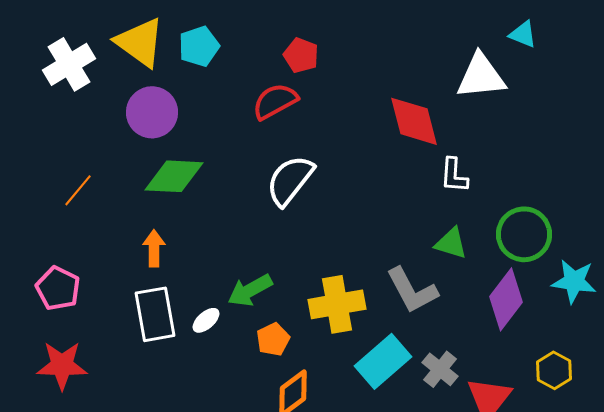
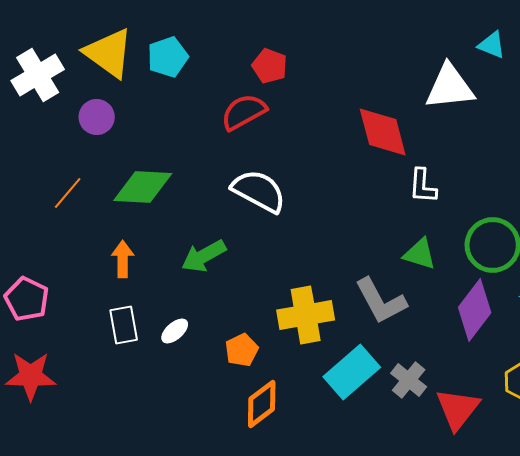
purple circle: (152, 112) -> (97, 117), moved, size x0.7
white semicircle: (290, 180) -> (259, 191), turned 80
orange line: (78, 190) -> (68, 193), moved
green arrow: (250, 290) -> (204, 256), moved
white rectangle: (155, 314) -> (124, 325), size x0.7

